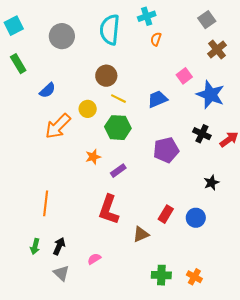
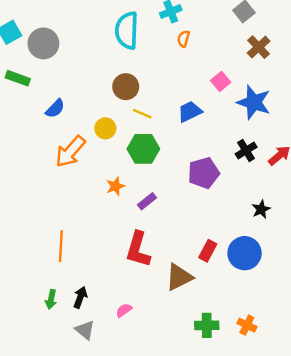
gray circle: (62, 36) -> (43, 43), moved
green rectangle: (18, 64) -> (18, 78), turned -36
black cross: (202, 134) -> (246, 151), turned 36
blue circle: (196, 218) -> (245, 253), size x1.4
brown triangle: (141, 234) -> (179, 277), size x1.4

